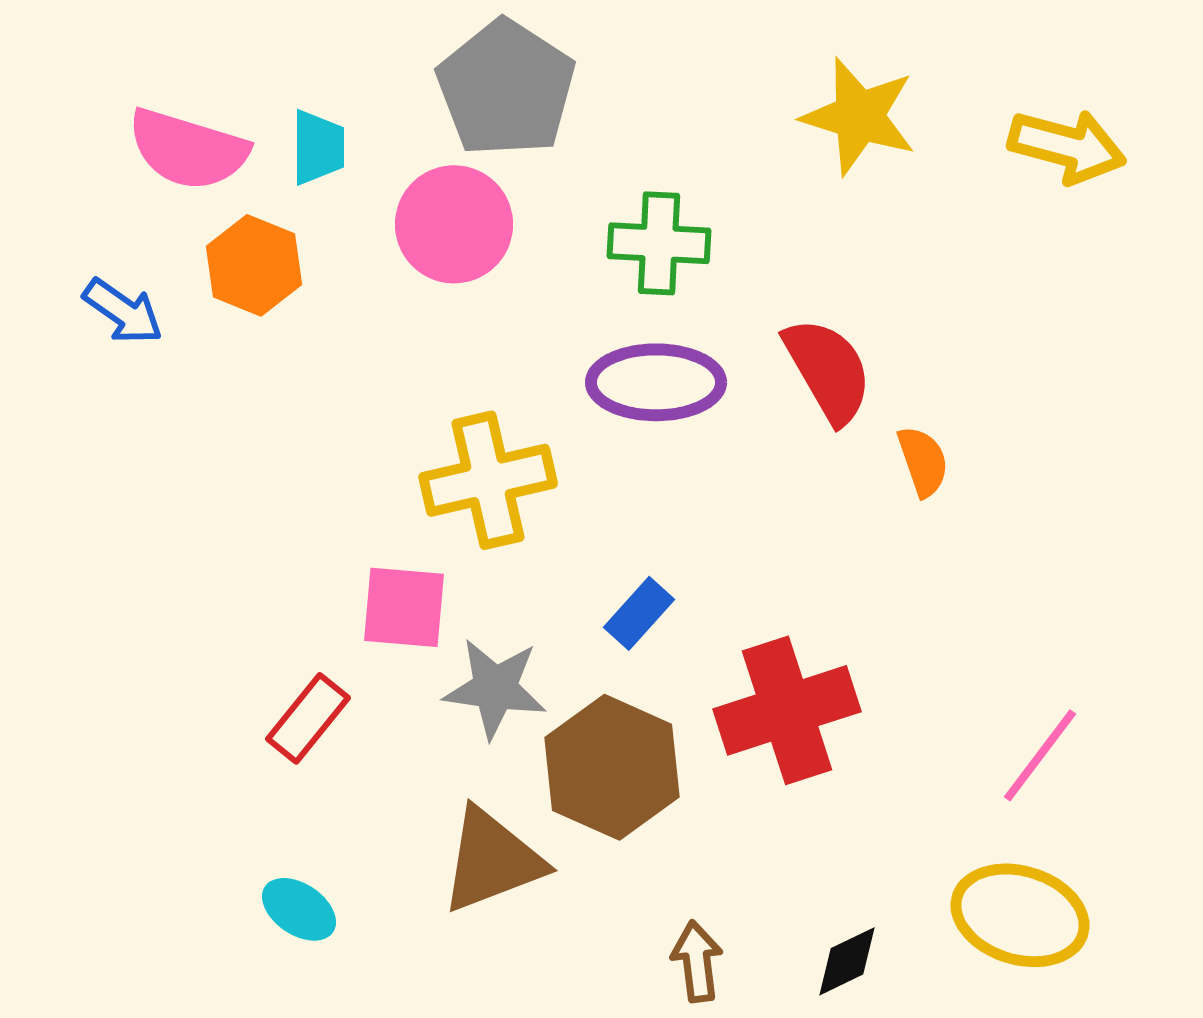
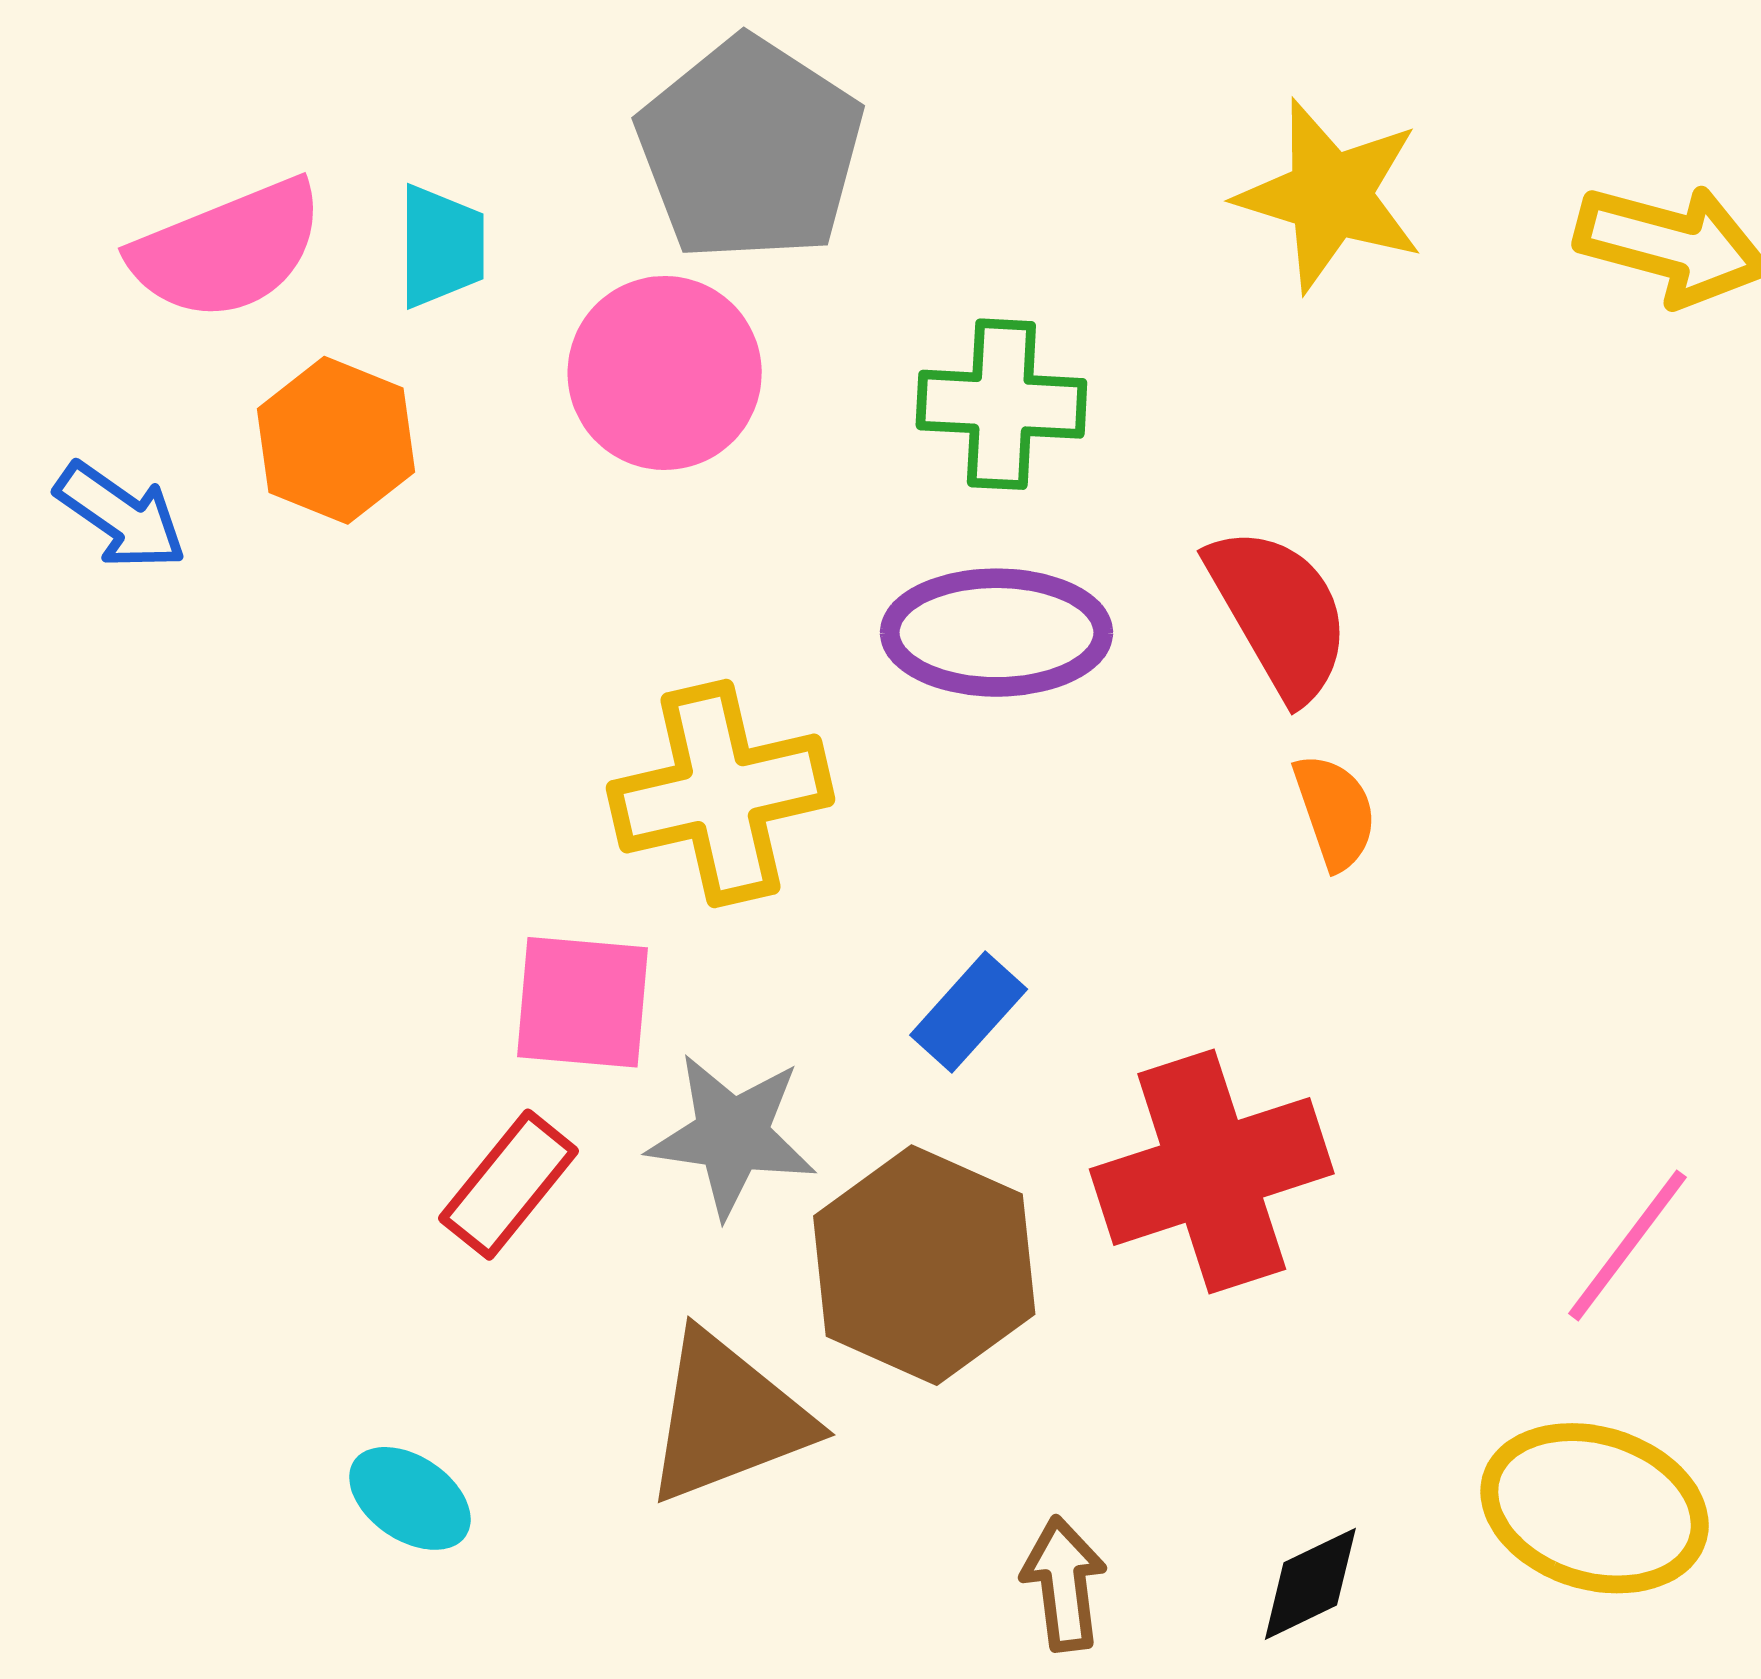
pink semicircle: (188, 149) -> (228, 250), turned -39
orange semicircle: (923, 461) -> (1335, 812), moved
red rectangle: (308, 718) -> (509, 1185), moved

